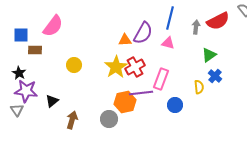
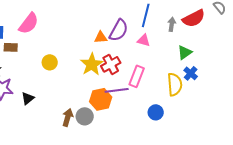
yellow semicircle: (199, 87) -> (175, 84), size x1.6
blue circle: (175, 105) -> (156, 112), moved
brown arrow: (72, 120) -> (68, 117), moved

